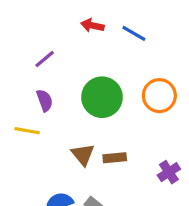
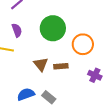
orange circle: (159, 96) -> (83, 44), moved
purple cross: (169, 172) -> (95, 75), turned -32

